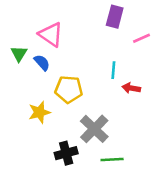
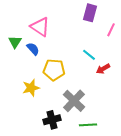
pink line: (141, 38) -> (111, 30), turned -40
cyan line: (113, 70) -> (89, 55), turned -56
red arrow: (131, 88) -> (103, 69), turned -40

